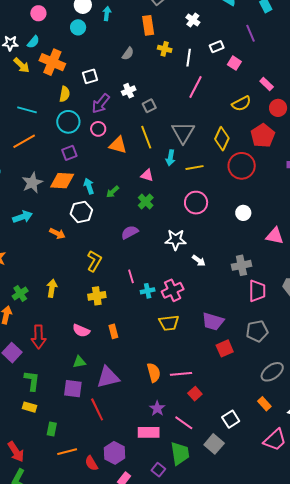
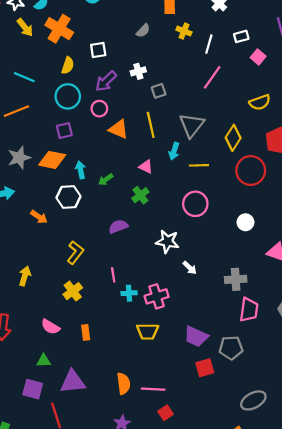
yellow cross: (97, 296) -> (73, 291), turned -36
gray pentagon: (257, 331) -> (231, 348), moved

